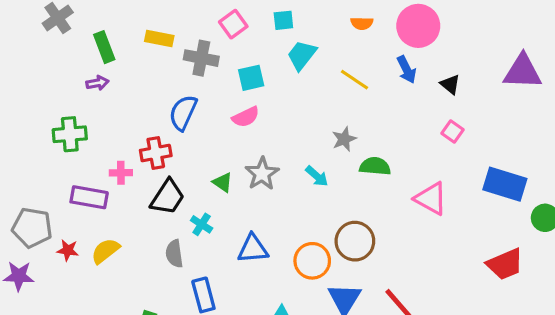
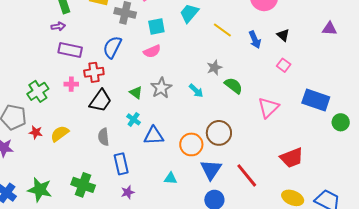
blue arrow: (407, 70) -> (255, 40), moved
purple triangle: (523, 72) -> (330, 29), size x0.6
green cross: (70, 134) -> (38, 91), moved, turned -30
green semicircle: (375, 166) -> (233, 86), turned 30
purple rectangle: (89, 197) -> (70, 50), moved
pink triangle: (431, 199) -> (268, 107), turned 45
cyan cross: (202, 224) -> (134, 119), moved
red trapezoid: (505, 264) -> (292, 158), moved

